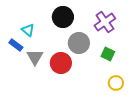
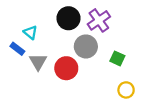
purple cross: (105, 22) -> (99, 20), moved

